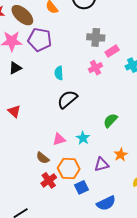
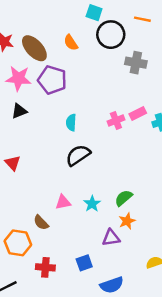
gray cross: (96, 37) -> (136, 63), moved
pink rectangle: (112, 51) -> (138, 113), moved
green semicircle: (110, 120) -> (124, 198), moved
orange star: (121, 155) -> (127, 221), moved
orange hexagon: (69, 168) -> (18, 243), moved
red cross: (49, 180) -> (45, 267), moved, turned 35

